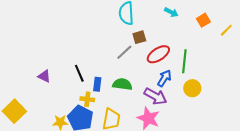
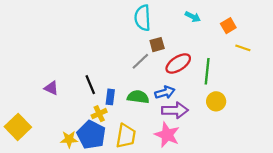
yellow line: (226, 30) -> (243, 48), moved, turned 64
blue arrow: (164, 78) -> (165, 92), moved, turned 42
purple arrow: (155, 96) -> (175, 110), turned -30
yellow cross: (87, 99) -> (99, 114), turned -32

